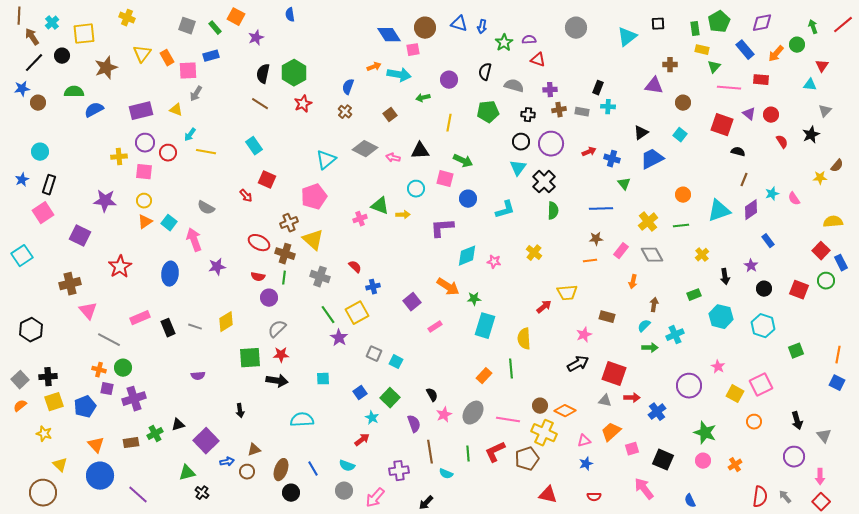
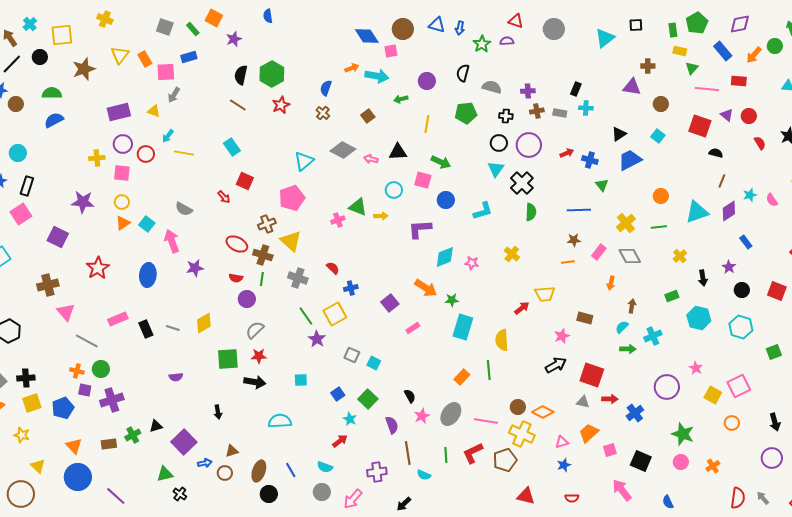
red triangle: (538, 60) -> (516, 21), moved
blue semicircle: (94, 110) -> (54, 120), moved

